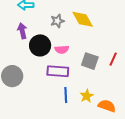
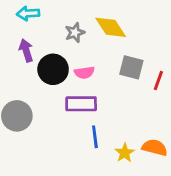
gray square: (90, 61) -> (131, 67), moved
yellow star: (87, 96) -> (125, 153), moved

